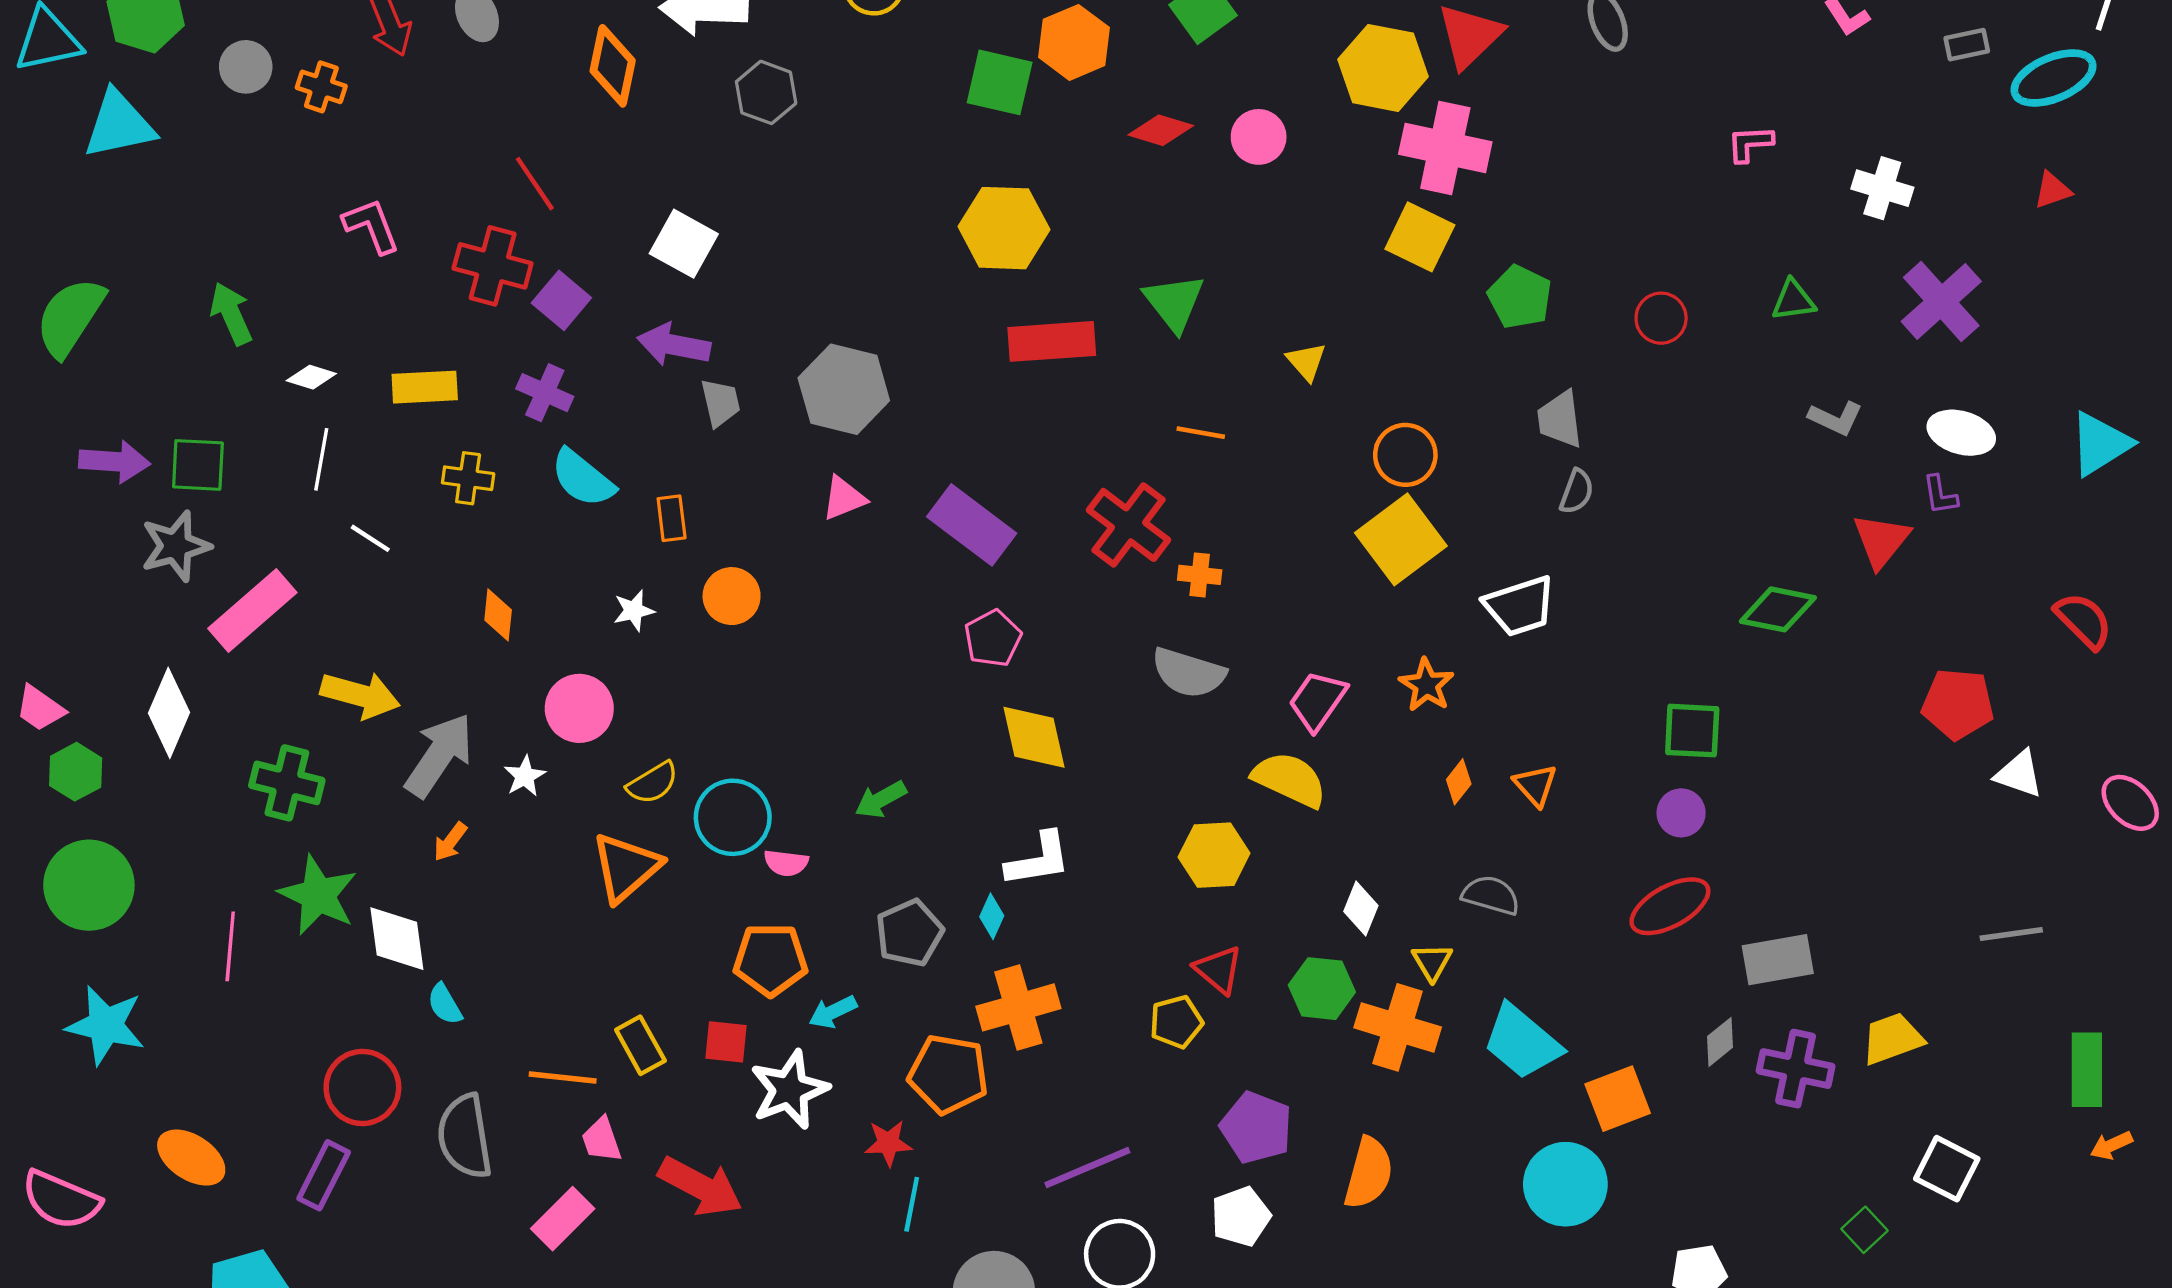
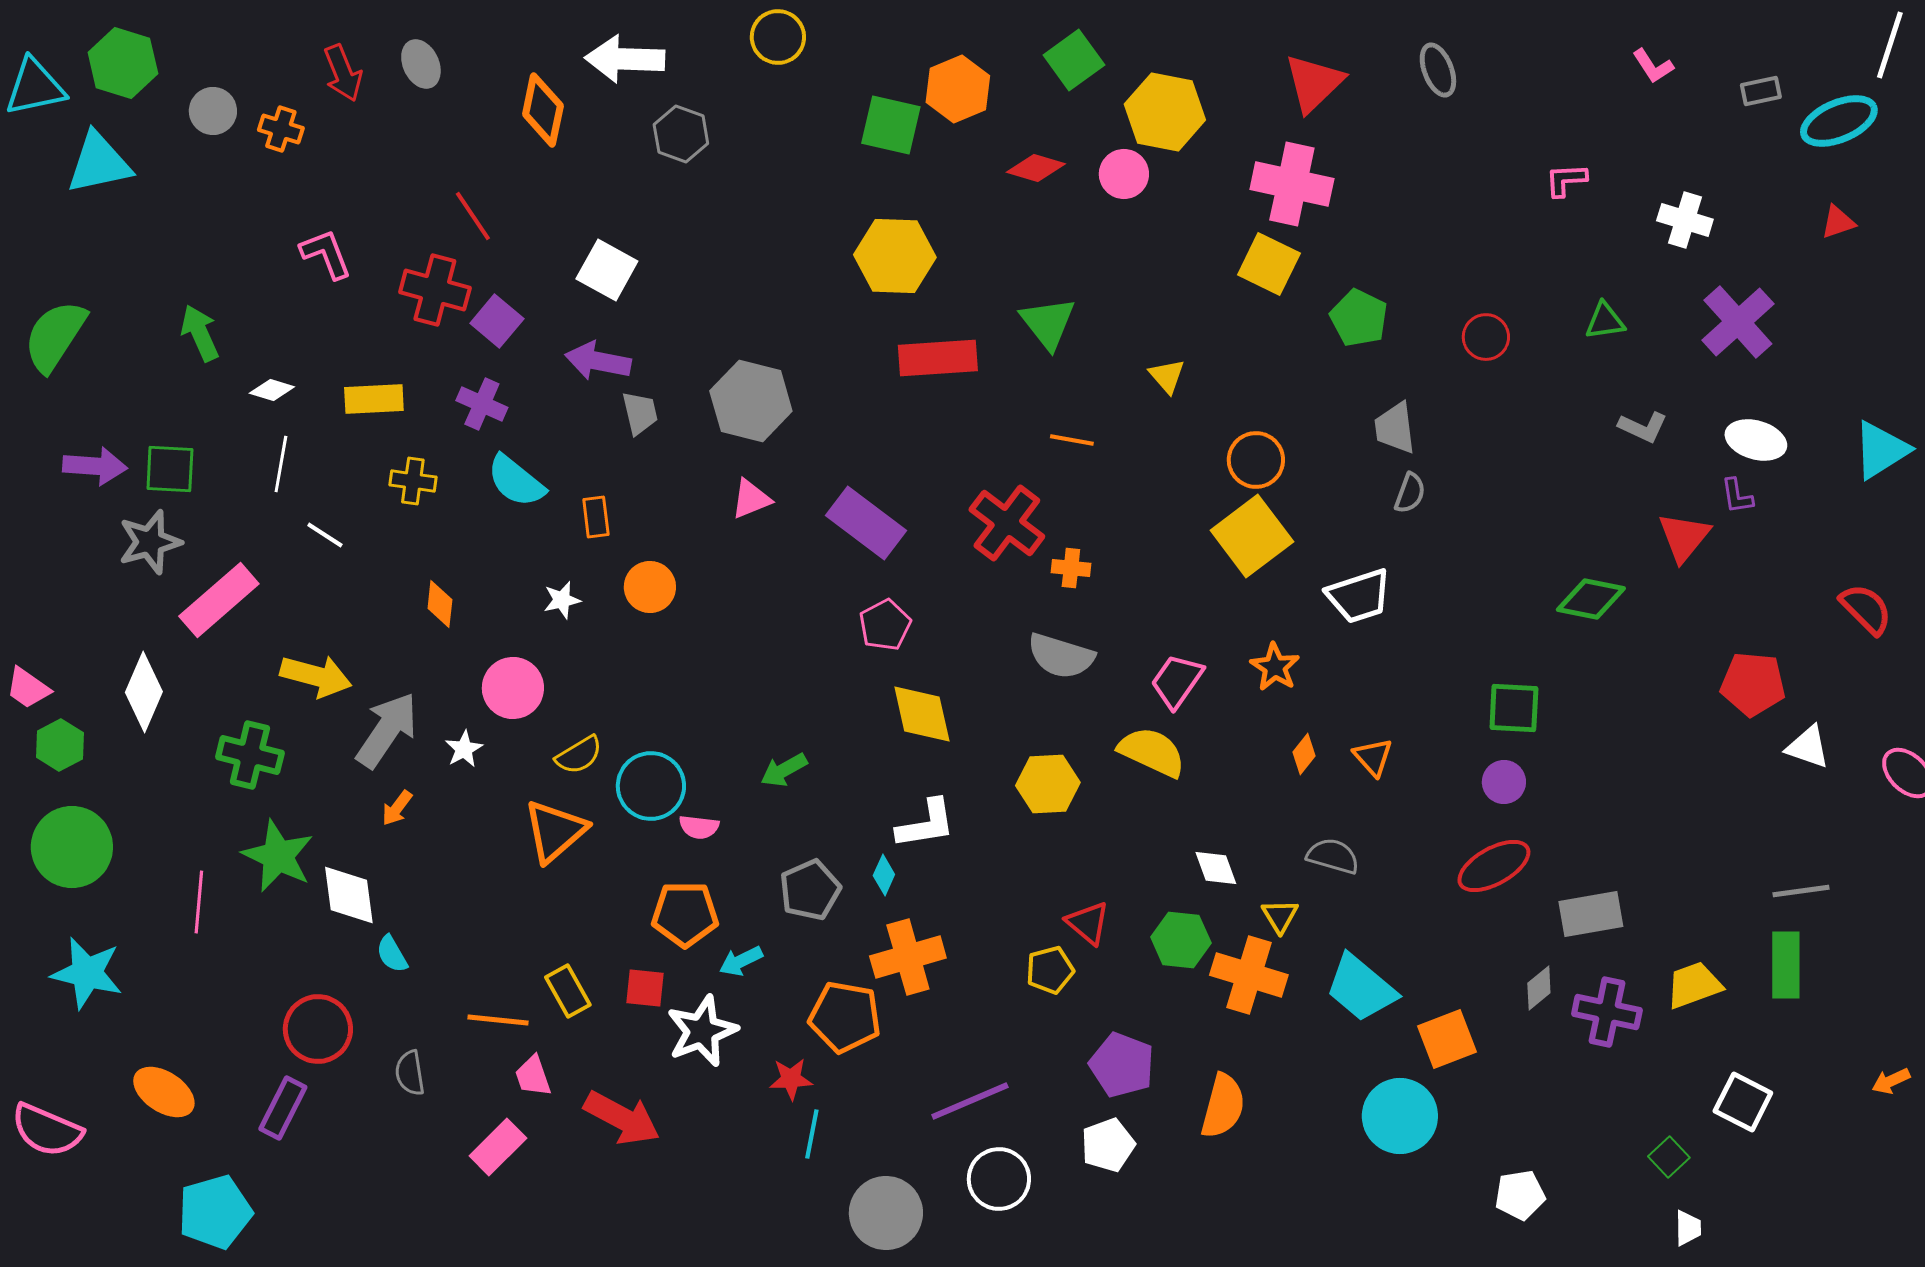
yellow hexagon: (1383, 68) -> (1165, 112), moved
yellow hexagon: (1214, 855) -> (1048, 784), moved
white diamond: (1361, 908) -> (1216, 868), turned -42
green rectangle: (2087, 1070) -> (1786, 965), moved
gray semicircle: (465, 1136) -> (410, 1073), size x0.6

